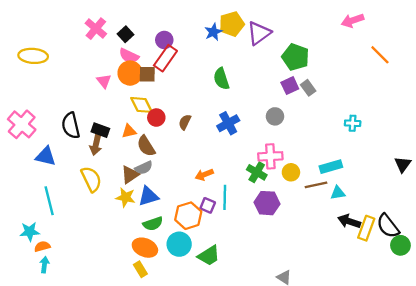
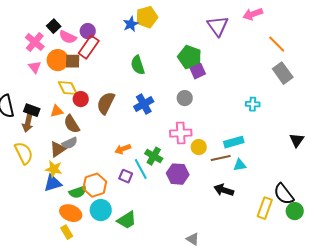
pink cross: (96, 29) -> (35, 42), moved
purple triangle: (259, 33) -> (218, 26), moved, turned -30
pink semicircle: (129, 56) -> (68, 37), moved
green pentagon: (296, 57) -> (190, 57), moved
gray rectangle: (308, 88) -> (283, 73), moved, size x1.5
brown semicircle: (185, 122) -> (106, 103), size x1.6
green cross: (257, 172) -> (154, 156), moved
blue triangle: (148, 196) -> (53, 183), moved
cyan line: (225, 197) -> (141, 169), turned -30
orange hexagon: (188, 216) -> (95, 185), moved
black arrow: (349, 221) -> (224, 190), moved
yellow rectangle: (366, 228) -> (265, 208), moved

